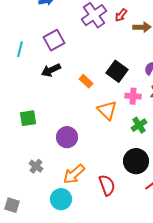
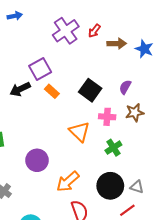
purple square: (54, 40) -> (40, 69), moved
orange rectangle: (86, 81) -> (52, 91), moved
orange arrow: (74, 174) -> (68, 182), moved

